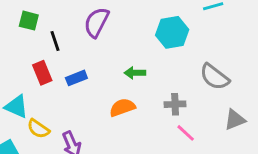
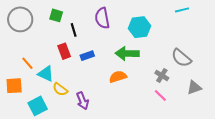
purple semicircle: (97, 22) -> (102, 18), turned -40
cyan hexagon: (172, 32) -> (139, 27), moved
green arrow: (135, 73) -> (127, 53), size x1.6
gray cross: (175, 104) -> (162, 76), moved, turned 32

